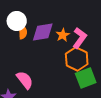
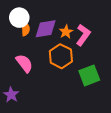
orange hexagon: (77, 59) -> (61, 56), moved
pink semicircle: (25, 80) -> (24, 63), moved

